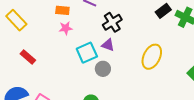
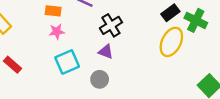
cyan square: (87, 53) -> (67, 62), moved
yellow ellipse: (152, 57) -> (171, 42), moved

